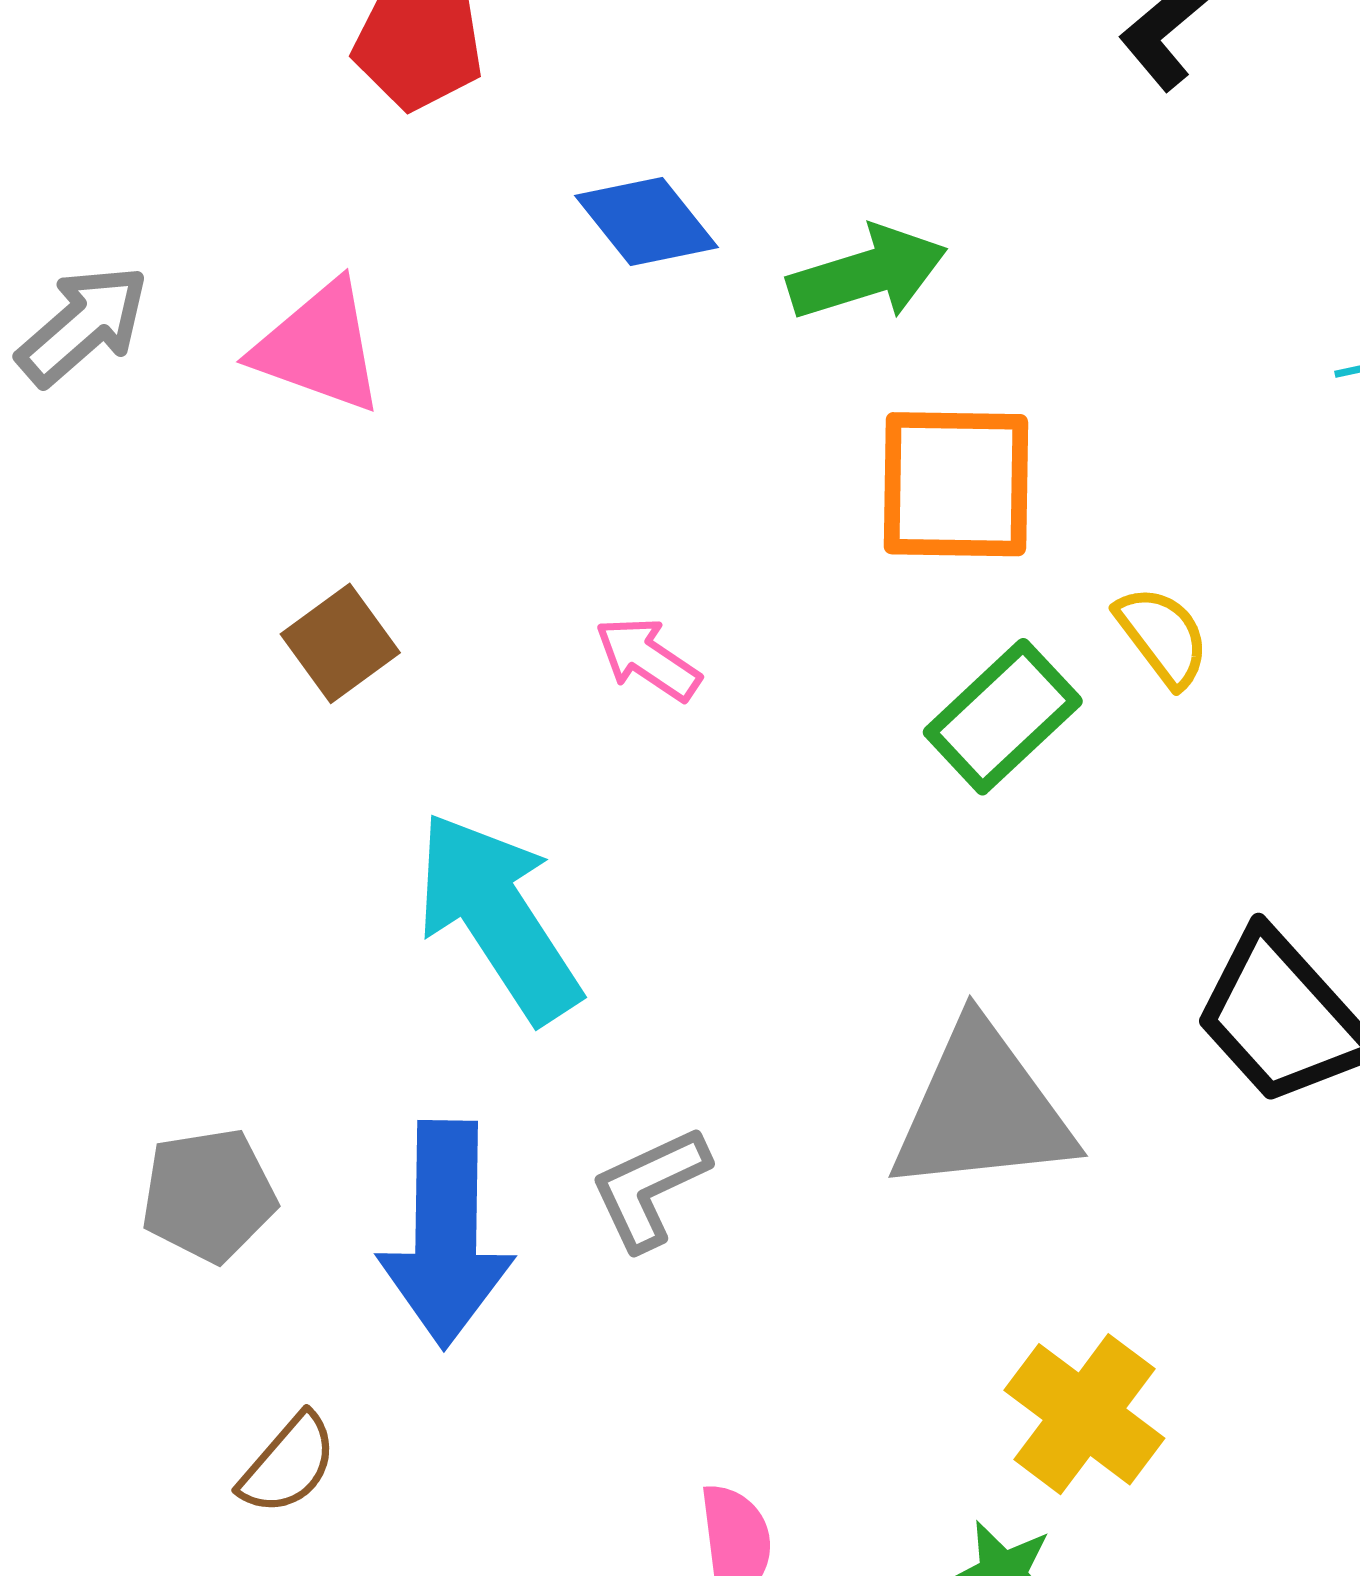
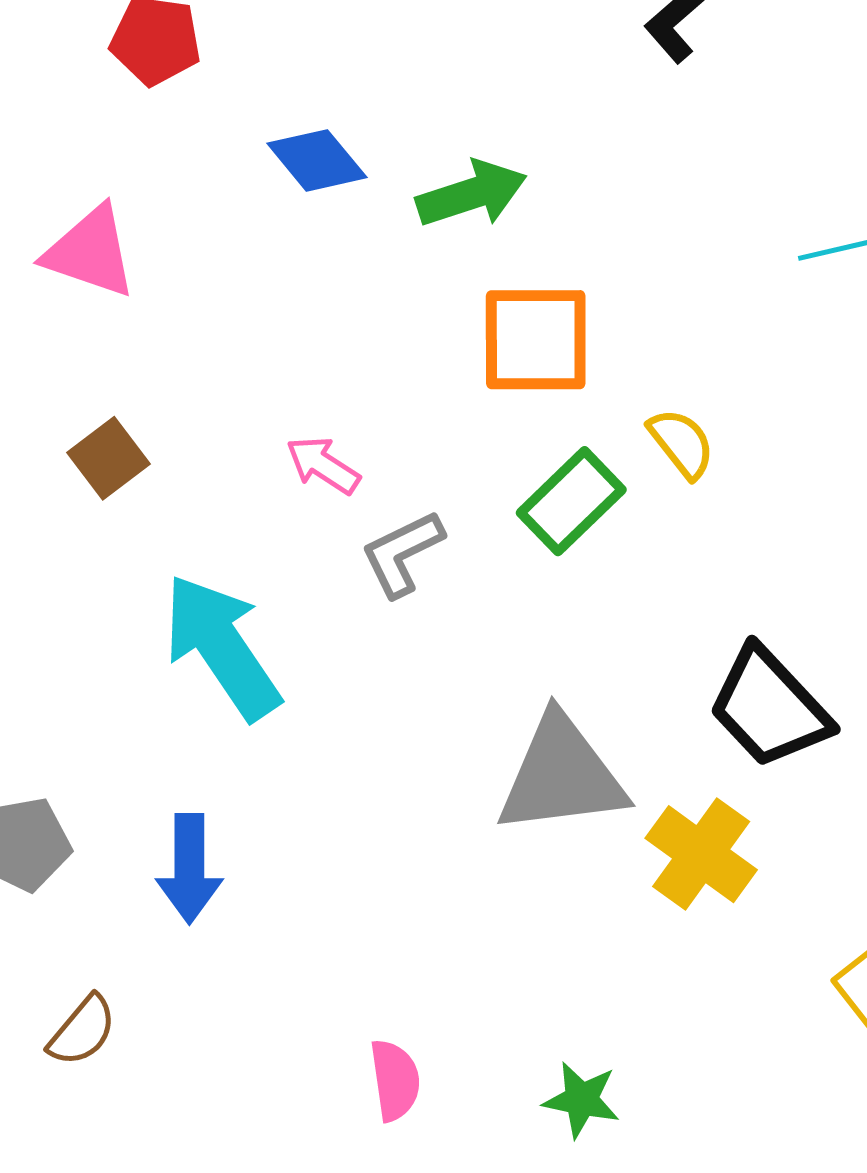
gray L-shape: (650, 1188) -> (402, 553), moved
blue arrow: (446, 1234) -> (189, 869), size x0.7
yellow cross: (1084, 1414) -> (701, 854), moved

